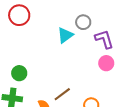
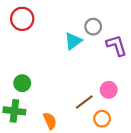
pink circle: (106, 63) -> (109, 90), moved
brown line: (62, 94) -> (84, 102), moved

